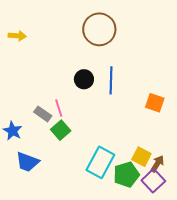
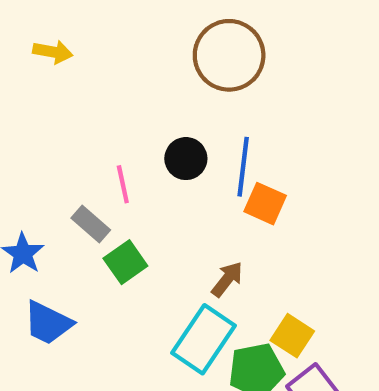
orange square: (155, 103) -> (265, 204), moved
pink line: (59, 108) -> (123, 184), moved
brown arrow: (157, 164) -> (227, 279), moved

